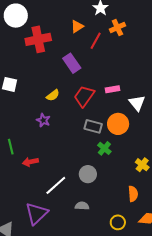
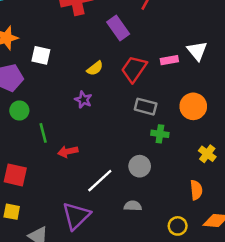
white triangle: (137, 103) -> (197, 51), moved
orange circle: (118, 124) -> (193, 106), moved
green cross: (104, 148) -> (160, 134), turned -32

